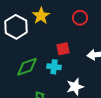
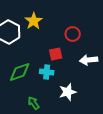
red circle: (80, 18) -> (73, 34), moved

